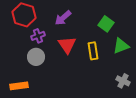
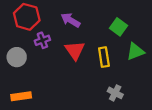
purple arrow: (63, 18) -> (70, 20), turned 72
gray circle: (36, 57) -> (17, 57), moved
gray cross: (123, 81) -> (115, 93), moved

